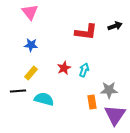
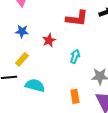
red star: (64, 68) -> (49, 40), moved
orange rectangle: (92, 102) -> (75, 96), moved

